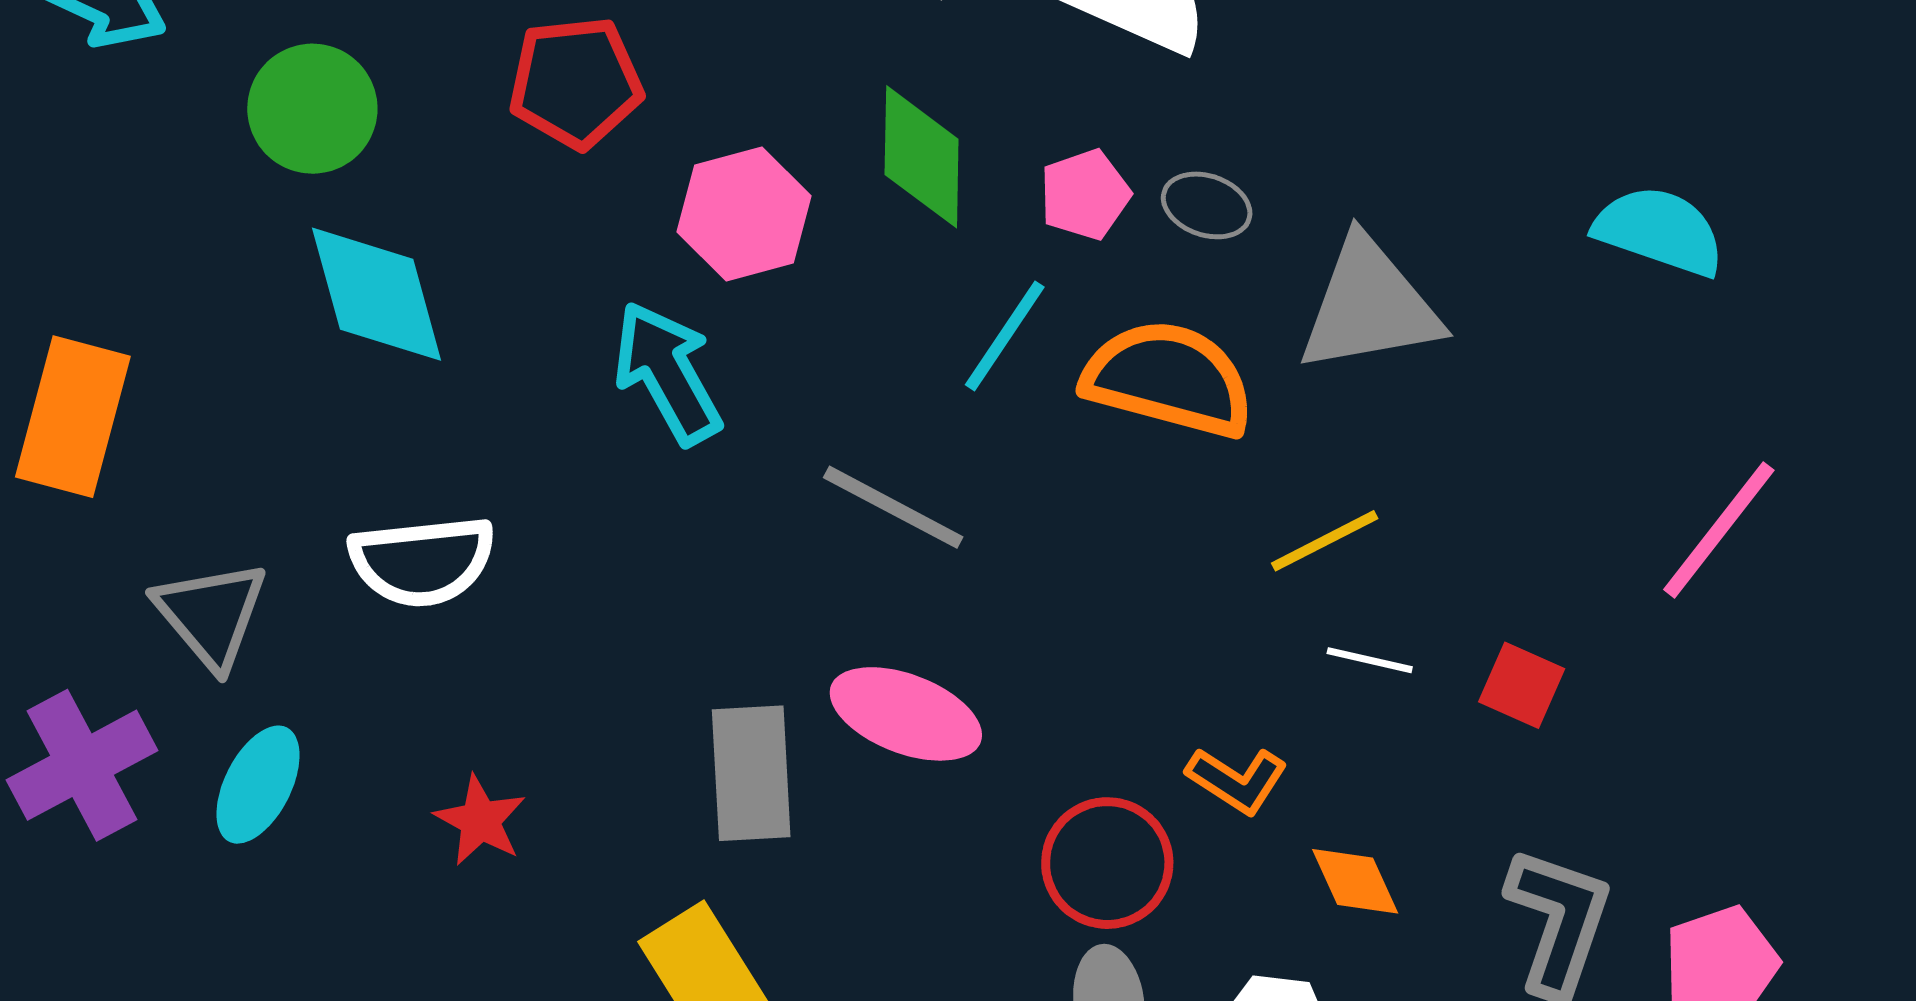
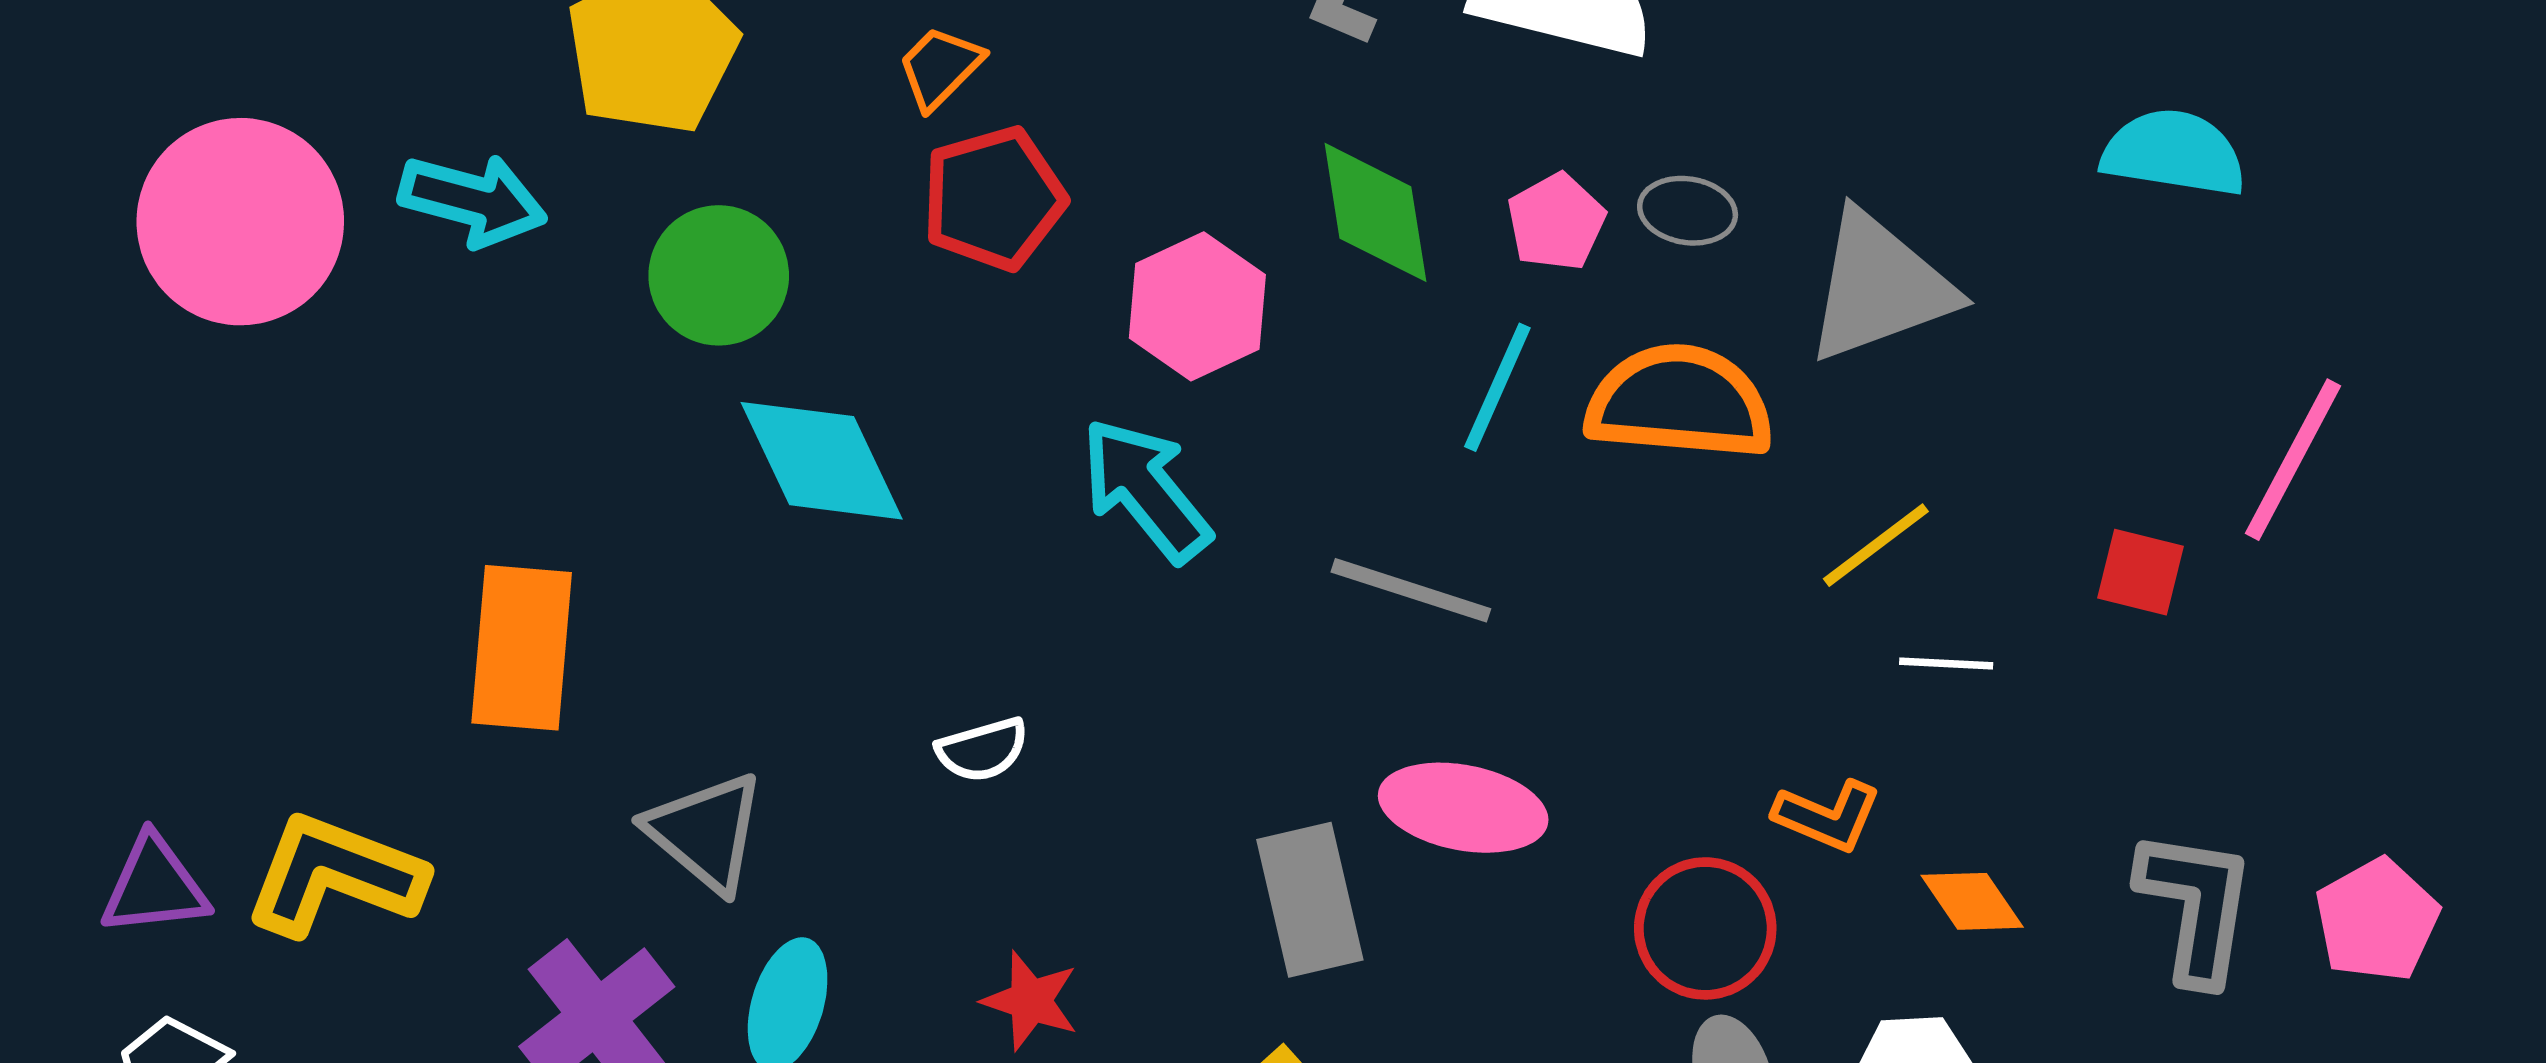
white semicircle: (422, 561) -> (982, 750), moved, size x0.6
red square: (1522, 685) -> (2140, 572), moved

